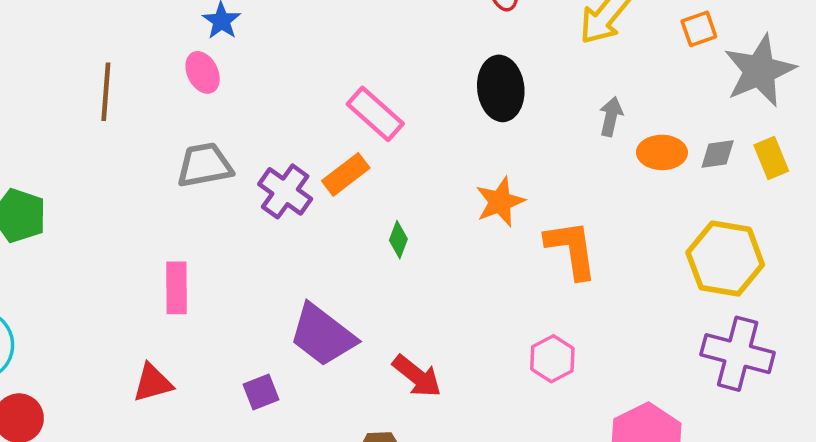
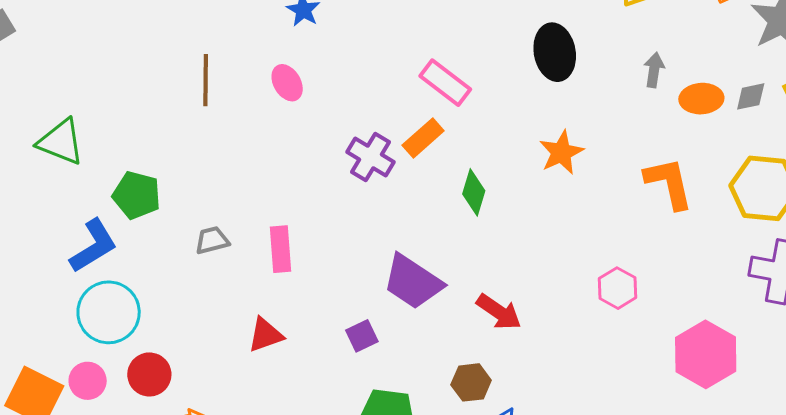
pink ellipse: (203, 72) -> (287, 83), moved
gray trapezoid: (205, 165) -> (212, 240), moved, size x0.7
green diamond: (398, 240) -> (474, 192), size x1.4
orange L-shape: (571, 249) -> (669, 183), moved

